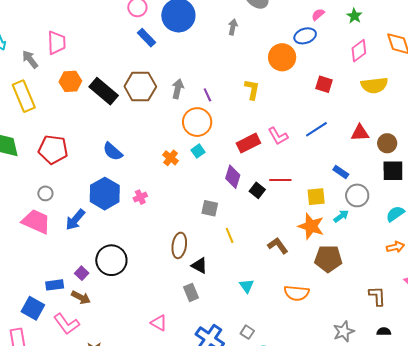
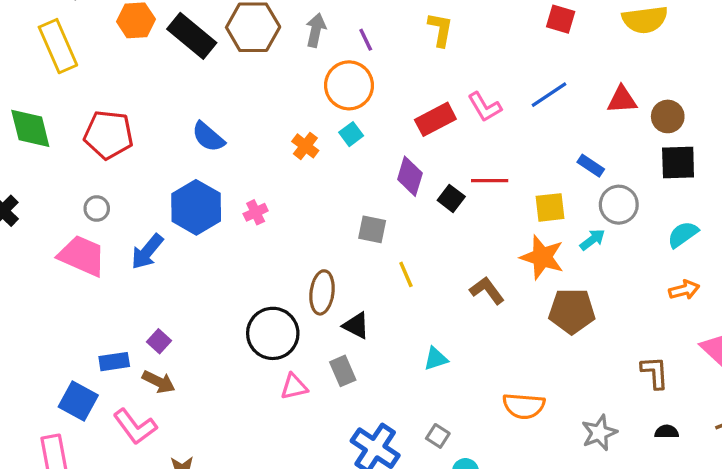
black circle: (111, 260) -> (273, 333), moved
cyan triangle: (247, 286) -> (436, 359), turned 49
orange semicircle: (297, 293) -> (524, 406), moved
pink triangle: (159, 323) -> (294, 387), moved, turned -42

